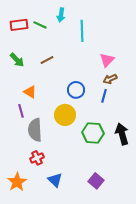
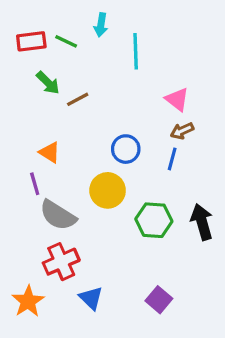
green arrow: (17, 60) -> (48, 83), moved
pink triangle: (107, 60) -> (177, 99), turned -35
gray semicircle: (35, 130) -> (58, 215), turned -55
red cross: (37, 158) -> (61, 262), size x1.5

